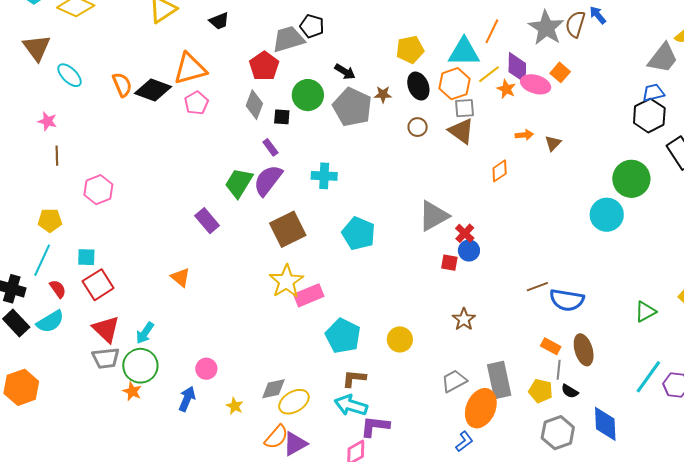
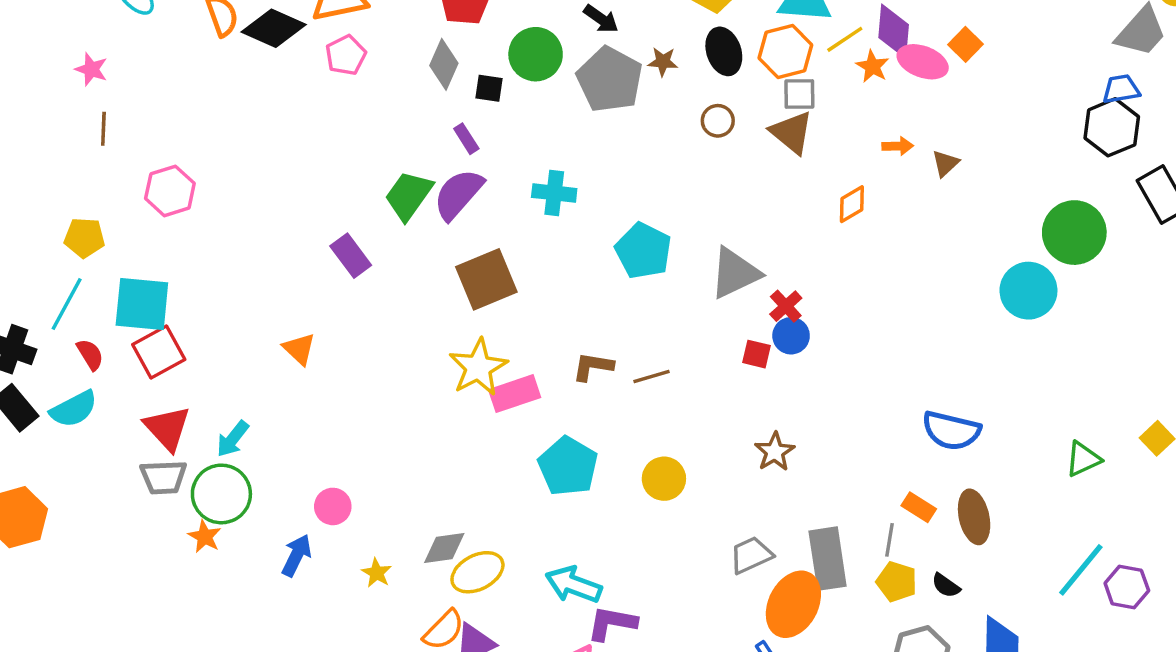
cyan pentagon: (359, 233) -> (643, 251), moved
cyan square: (86, 257) -> (142, 304), size x1.8
brown line: (537, 287) -> (651, 376), moved
gray line: (559, 370) -> (889, 540), moved
brown L-shape: (354, 378) -> (593, 366), moved

